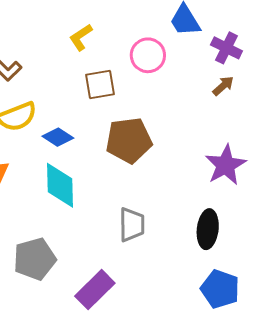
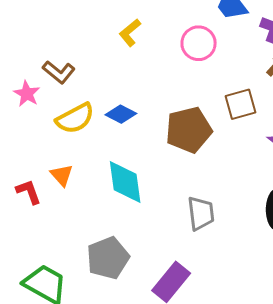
brown square: (100, 84) -> (241, 104), moved
blue diamond: (58, 137) -> (121, 114), moved

